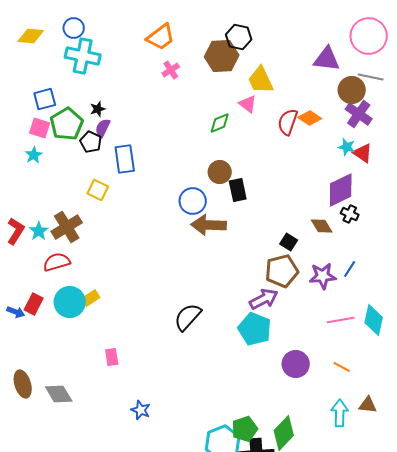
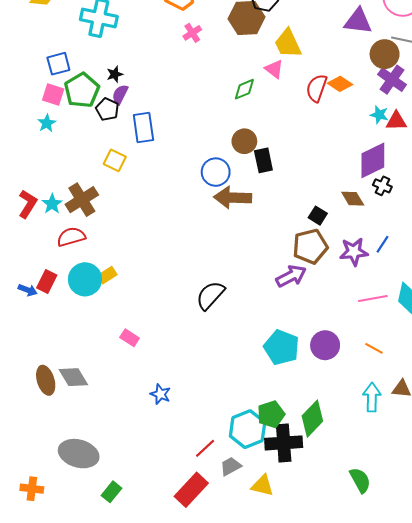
red triangle: (363, 153) -> (396, 121), turned -35
cyan pentagon: (255, 329) -> (282, 347), moved
pink rectangle: (112, 357) -> (130, 338), turned -48
brown ellipse: (23, 384) -> (46, 380), moved

